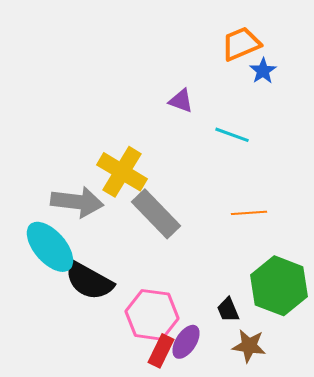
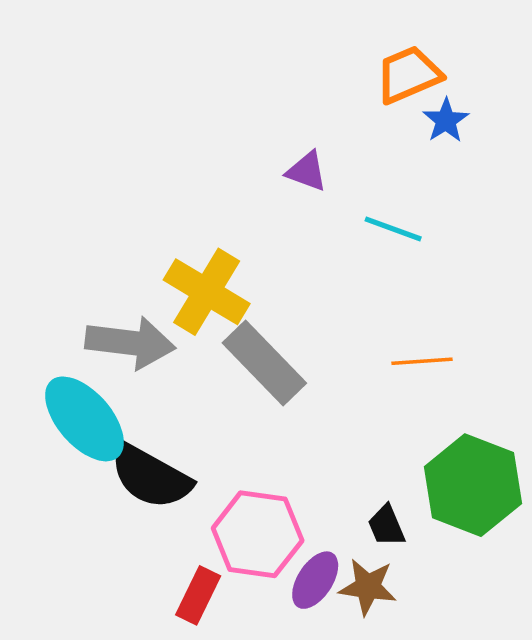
brown star: (249, 346) -> (368, 587), moved
red rectangle: (161, 351) -> (198, 595), moved

